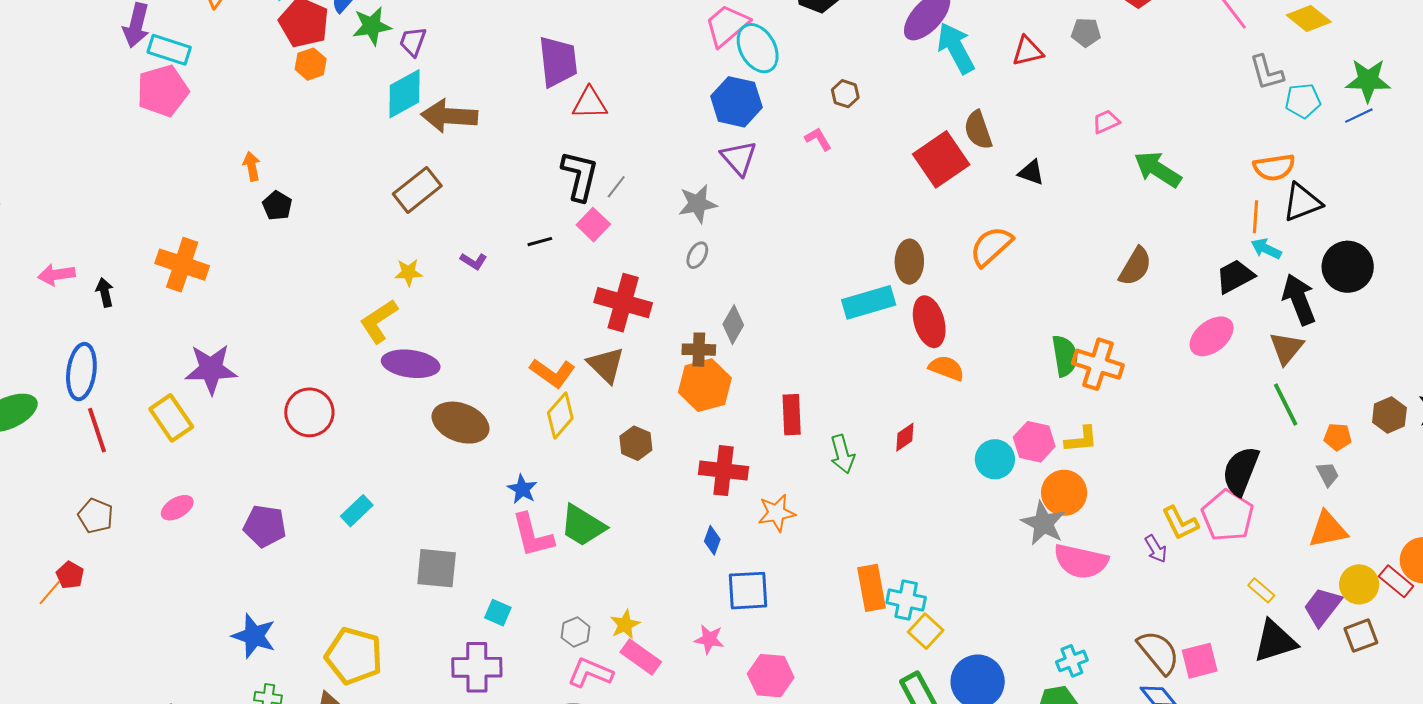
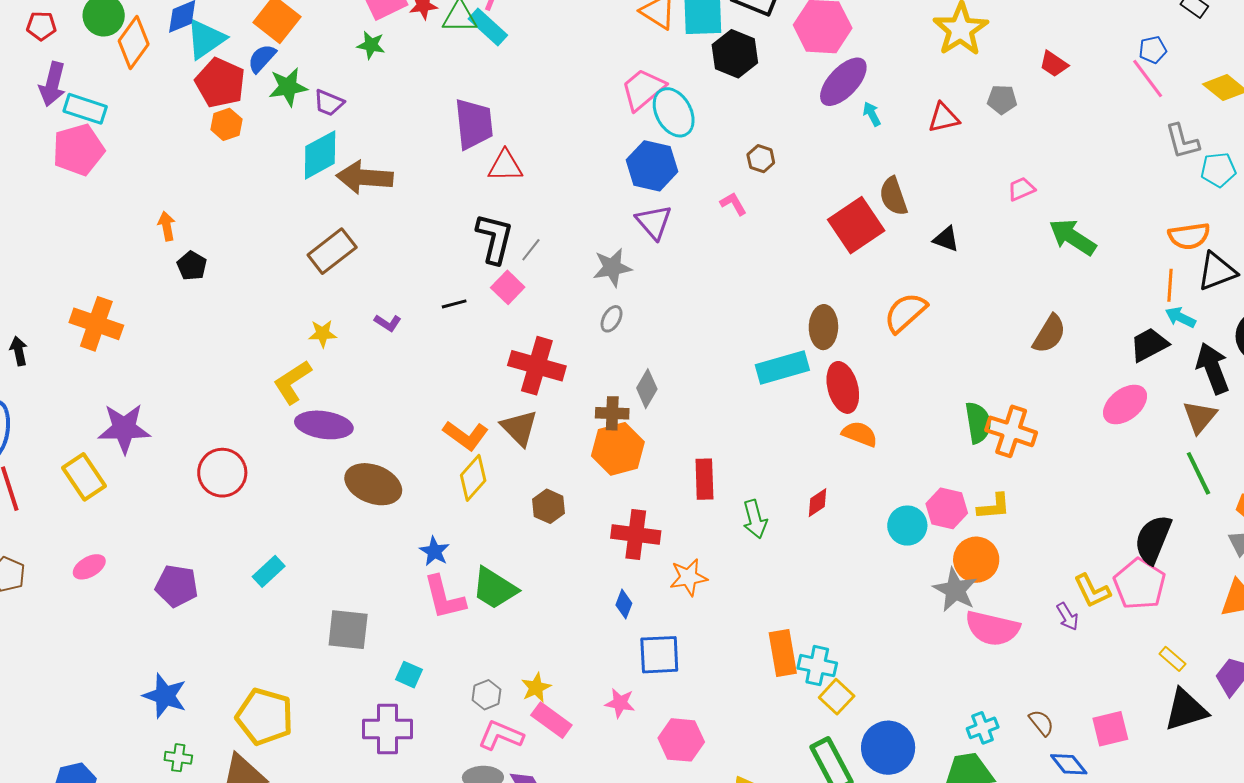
purple trapezoid: (413, 42) -> (329, 103), turned -88
cyan arrow: (956, 48) -> (872, 114), size x0.5
brown semicircle: (1158, 652) -> (1041, 723), moved, size x0.6

